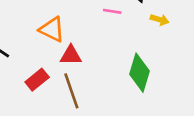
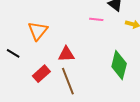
orange triangle: (52, 29) -> (38, 31), moved, turned 45

